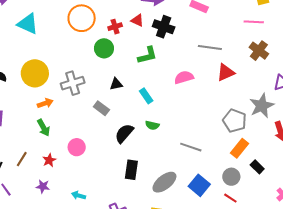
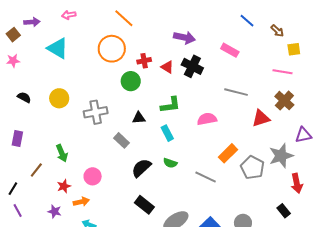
red triangle: (137, 20) -> (167, 67), moved
green L-shape: (147, 55) -> (170, 105), moved
red triangle: (226, 72) -> (261, 118), moved
yellow circle: (35, 73) -> (59, 98), size x0.7
orange arrow: (45, 103) -> (81, 202), moved
gray line: (191, 147) -> (206, 177), moved
orange rectangle: (239, 148) -> (228, 153), moved
brown line: (22, 159) -> (36, 170), moved
black rectangle: (257, 167) -> (284, 211), moved
black rectangle: (131, 170) -> (144, 205), turned -66

